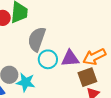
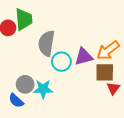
brown square: (87, 77) -> (105, 72), turned 30

